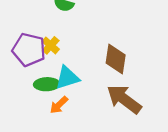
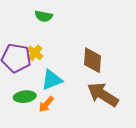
green ellipse: (47, 84) -> (25, 97), moved

